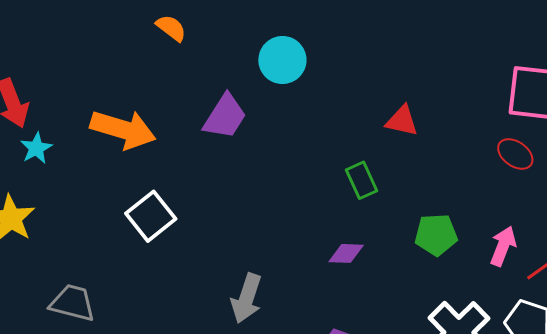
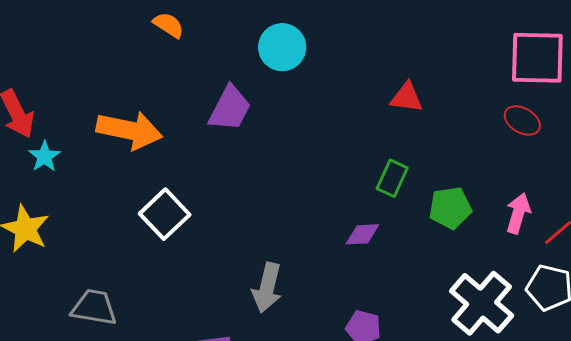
green rectangle: (362, 180) -> (392, 178), moved, turned 54

